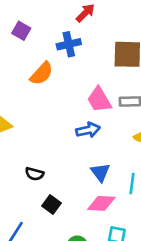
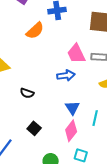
black semicircle: (34, 174) -> (27, 93), moved
pink diamond: (101, 203) -> (71, 131), turned -60

